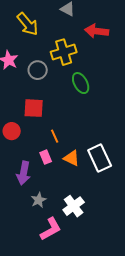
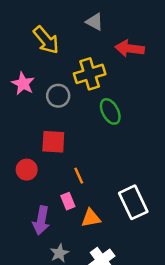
orange triangle: (72, 158) -> (91, 218), moved, turned -36

